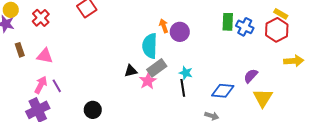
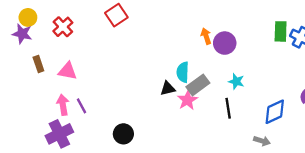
cyan semicircle: (150, 46) -> (183, 72), moved, size x0.7
cyan star: (186, 73) -> (236, 81), moved
pink arrow: (41, 85) -> (63, 105), turned -36
blue diamond: (223, 91) -> (275, 112), turned -30

